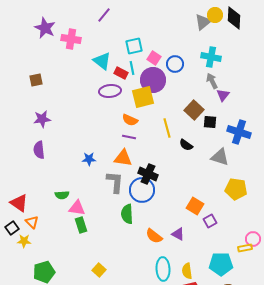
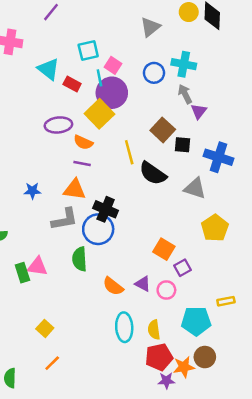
gray triangle: (203, 22) -> (150, 27), moved
blue circle: (175, 64) -> (154, 73), moved
cyan line: (132, 68) -> (99, 78), moved
purple ellipse: (110, 91) -> (58, 125), moved
yellow square: (143, 97) -> (99, 114), turned -30
black semicircle: (186, 145) -> (153, 173), size x1.6
gray L-shape: (115, 182) -> (65, 219), turned 75
yellow pentagon: (236, 189) -> (215, 228), turned 30
pink triangle: (77, 208) -> (37, 266), moved
pink circle: (253, 239) -> (166, 290), moved

